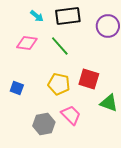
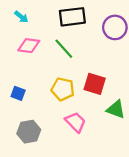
cyan arrow: (37, 16) -> (21, 17), moved
gray hexagon: (44, 124) -> (29, 132), moved

